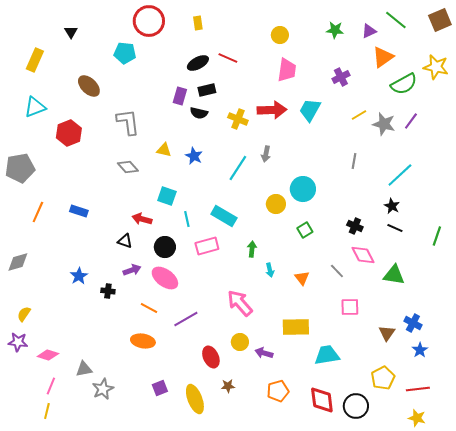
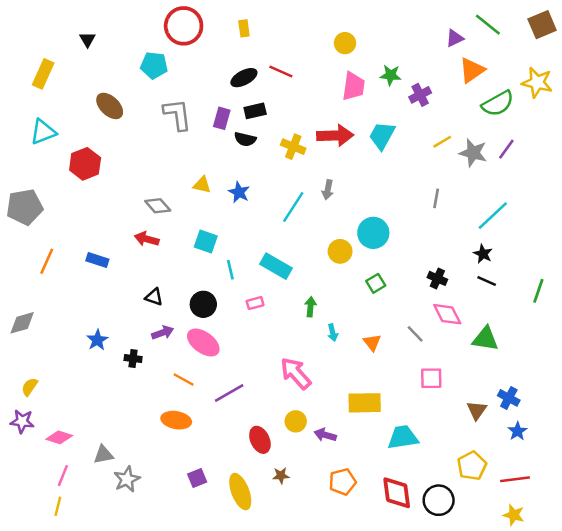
green star: (335, 30) -> (391, 75), moved
gray L-shape: (128, 122) -> (177, 115), moved
red arrow: (142, 219) -> (147, 239), moved
pink rectangle: (207, 246) -> (255, 303), size x0.6

